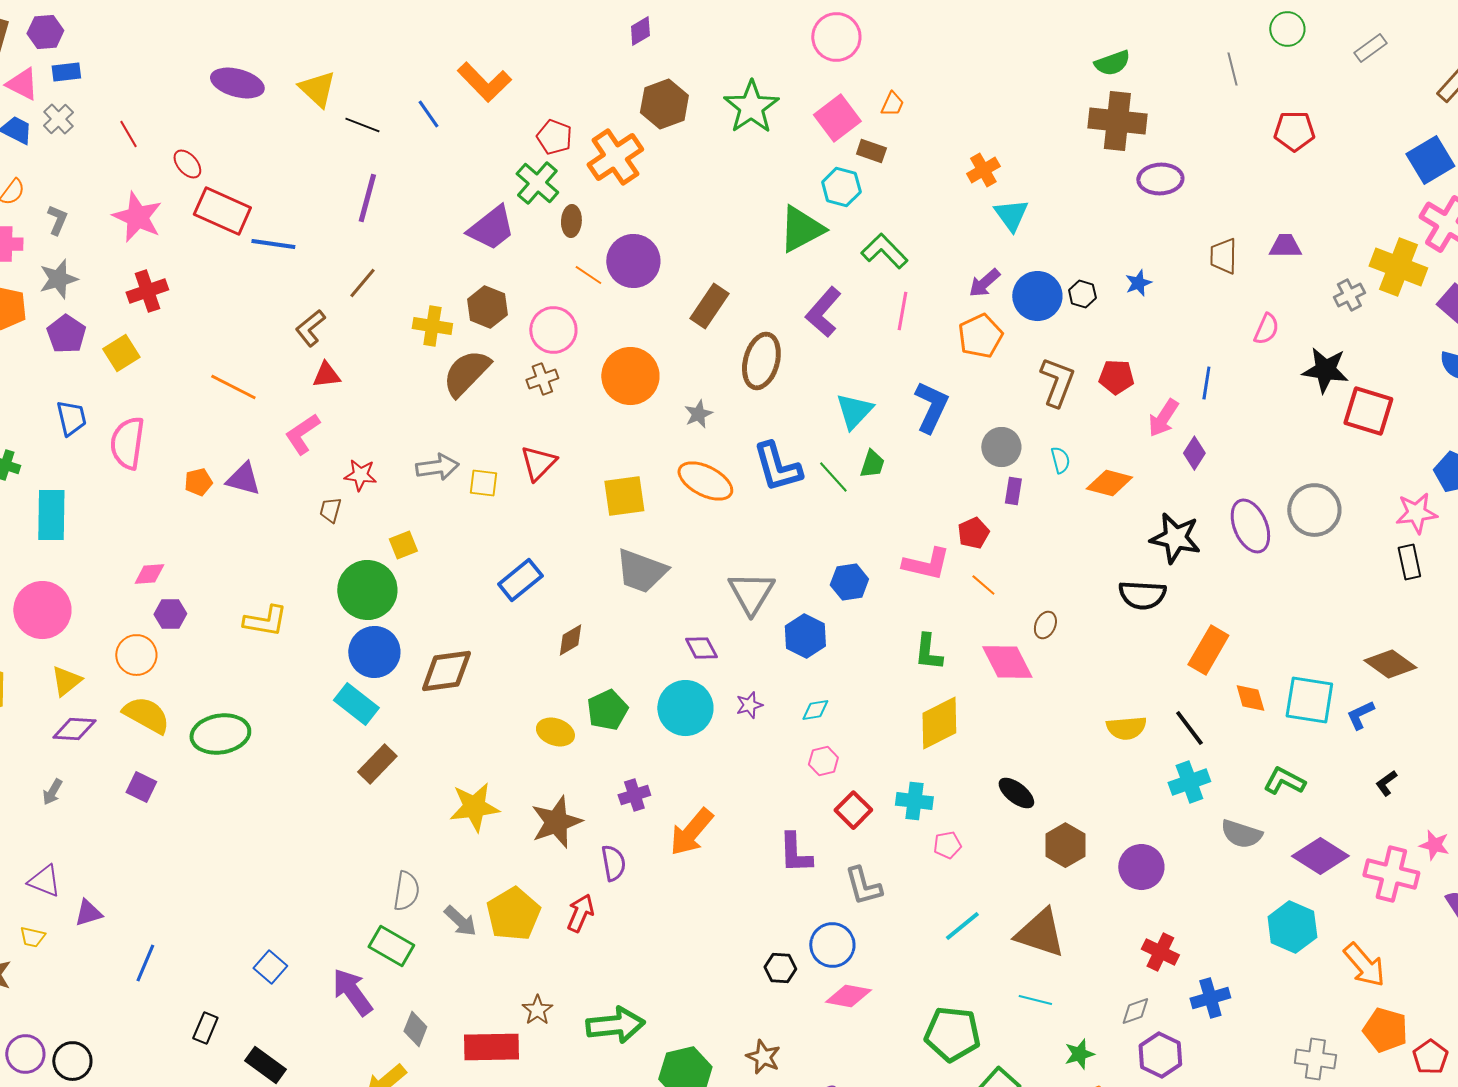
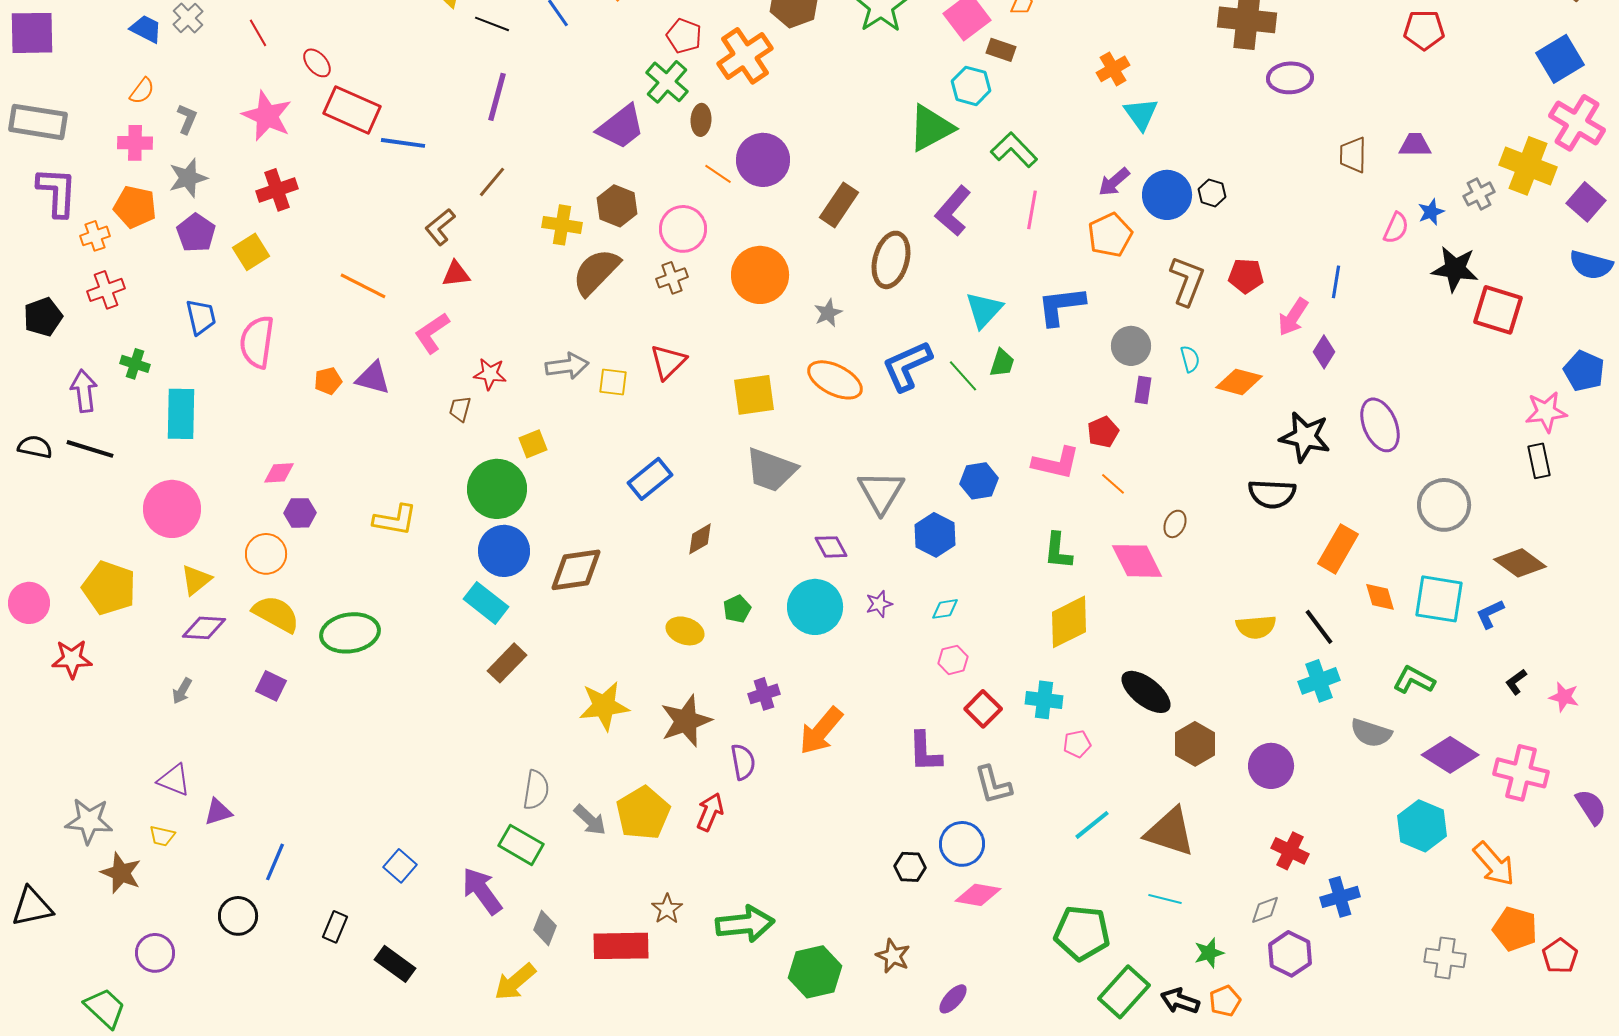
blue star: (1138, 283) -> (1431, 212), moved
blue L-shape: (931, 407) -> (1061, 306), turned -122
blue L-shape: (777, 467) -> (907, 366), turned 82
gray circle: (1314, 510) -> (1444, 505), moved
green pentagon: (607, 710) -> (737, 609), size x0.7
black ellipse: (1016, 793) -> (1146, 692), size x1.4
pink star: (1434, 845) -> (1564, 697), moved
black circle: (72, 1061) -> (238, 916), moved

